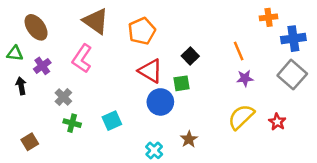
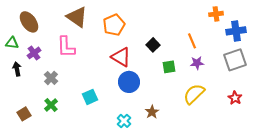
pink L-shape: (82, 58) -> (66, 47), turned -35
gray square: (292, 75) -> (235, 60), turned 30
green square: (182, 83) -> (169, 67), moved
red star: (277, 122) -> (235, 98), moved
green cross: (72, 123) -> (51, 105), moved, turned 32

